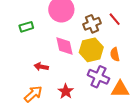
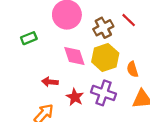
orange semicircle: (115, 54) -> (132, 69), moved
purple cross: (98, 77) -> (104, 93), moved
red star: (66, 91) -> (75, 97), moved

